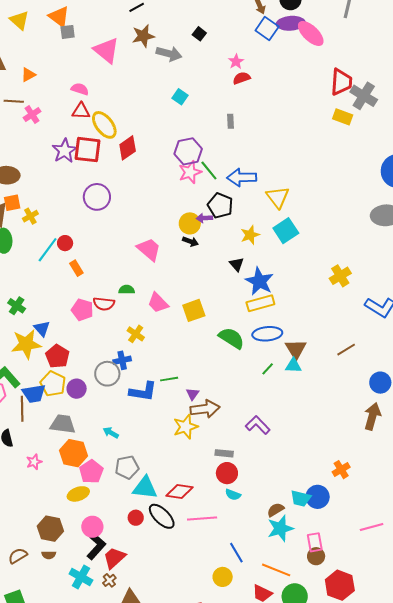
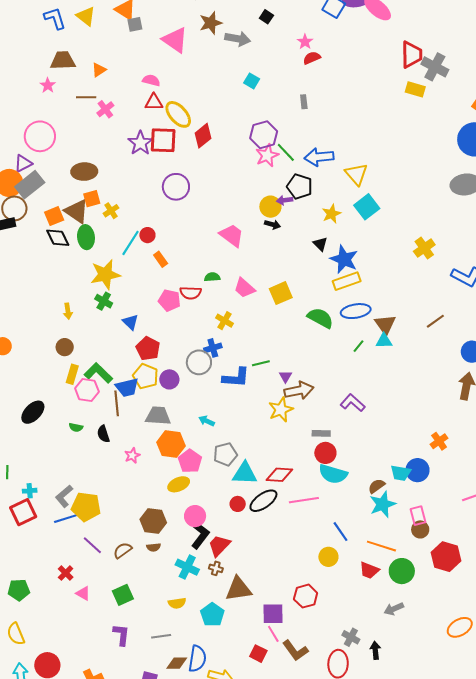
yellow star: (26, 344) -> (105, 274), moved
cyan semicircle: (233, 495) -> (333, 474), size x1.8
black ellipse: (162, 516) -> (263, 501), turned -76
brown cross: (109, 580) -> (216, 568), turned -32

